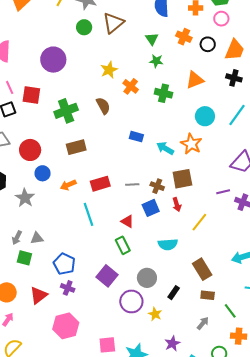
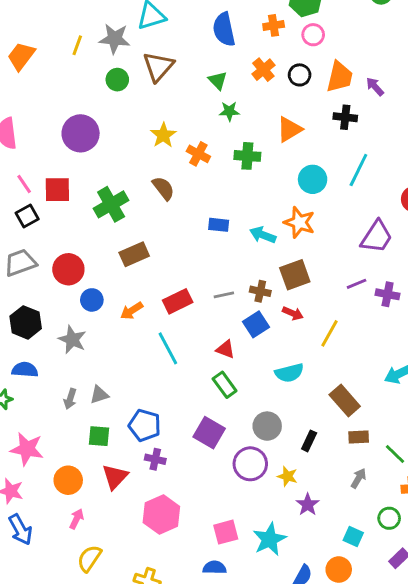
orange cross: (184, 37) -> (263, 70), turned 35
red arrow: (177, 205) -> (293, 313), turned -40
green square: (24, 258) -> (99, 436), moved
purple star: (172, 344) -> (308, 505), moved

